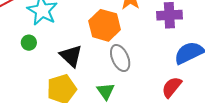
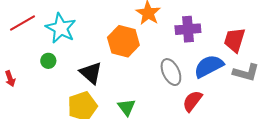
gray ellipse: (120, 58) -> (171, 72), moved

